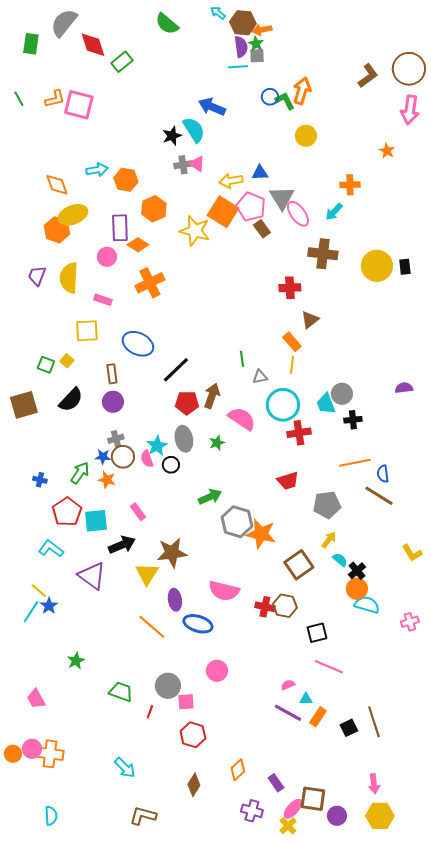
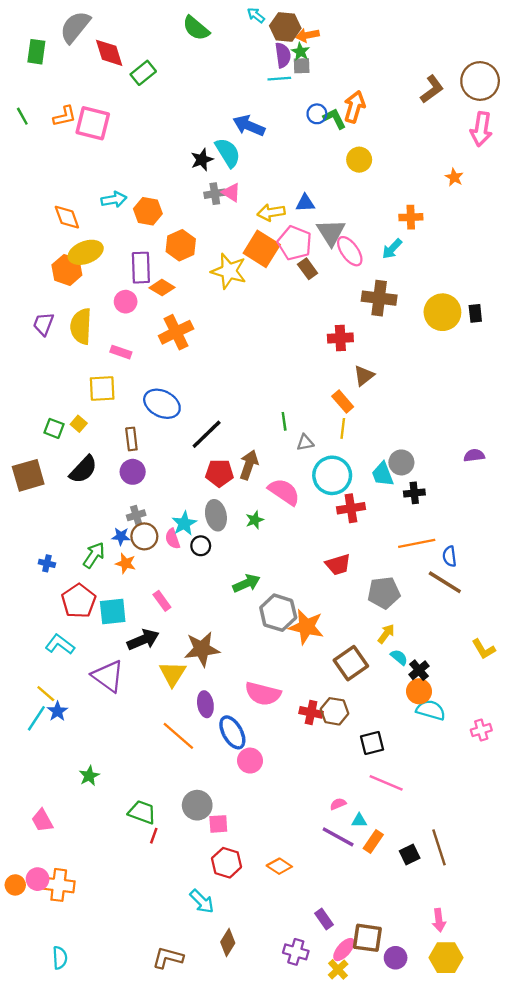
blue ellipse: (198, 624) -> (232, 732), turned 44
pink circle: (217, 671) -> (250, 761), moved
red line: (150, 712) -> (154, 836), moved
cyan arrow: (125, 768) -> (202, 901), moved
orange diamond: (238, 770) -> (279, 866), moved, turned 75
brown diamond: (194, 785) -> (228, 942), moved

